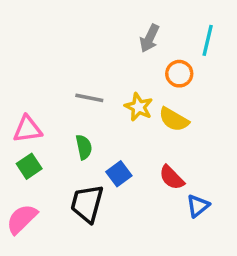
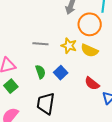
orange circle: (179, 74) -> (90, 24), size x1.5
blue square: (119, 174) -> (61, 73), moved

